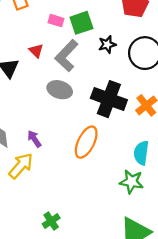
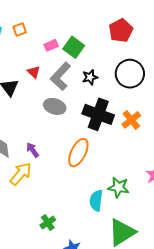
pink rectangle: (56, 21) -> (51, 45), turned -40
green square: (81, 23) -> (74, 47), turned -35
black star: (107, 44) -> (90, 77), moved
cyan semicircle: (141, 153) -> (96, 201), moved

